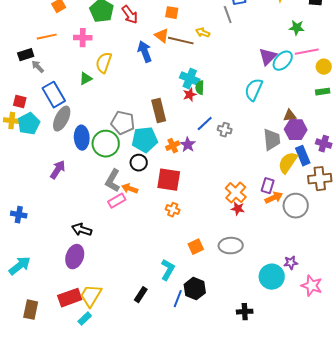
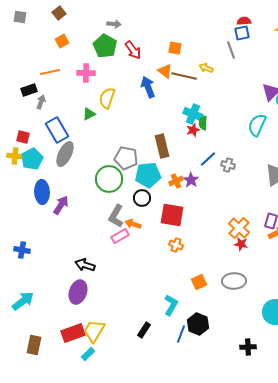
gray arrow: (38, 67) -> (41, 102), turned 64
blue ellipse: (82, 138) -> (42, 192), moved

